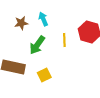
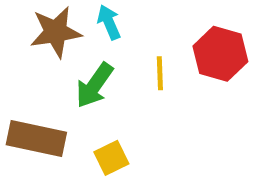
brown star: (21, 23) -> (56, 32), size x1.5

